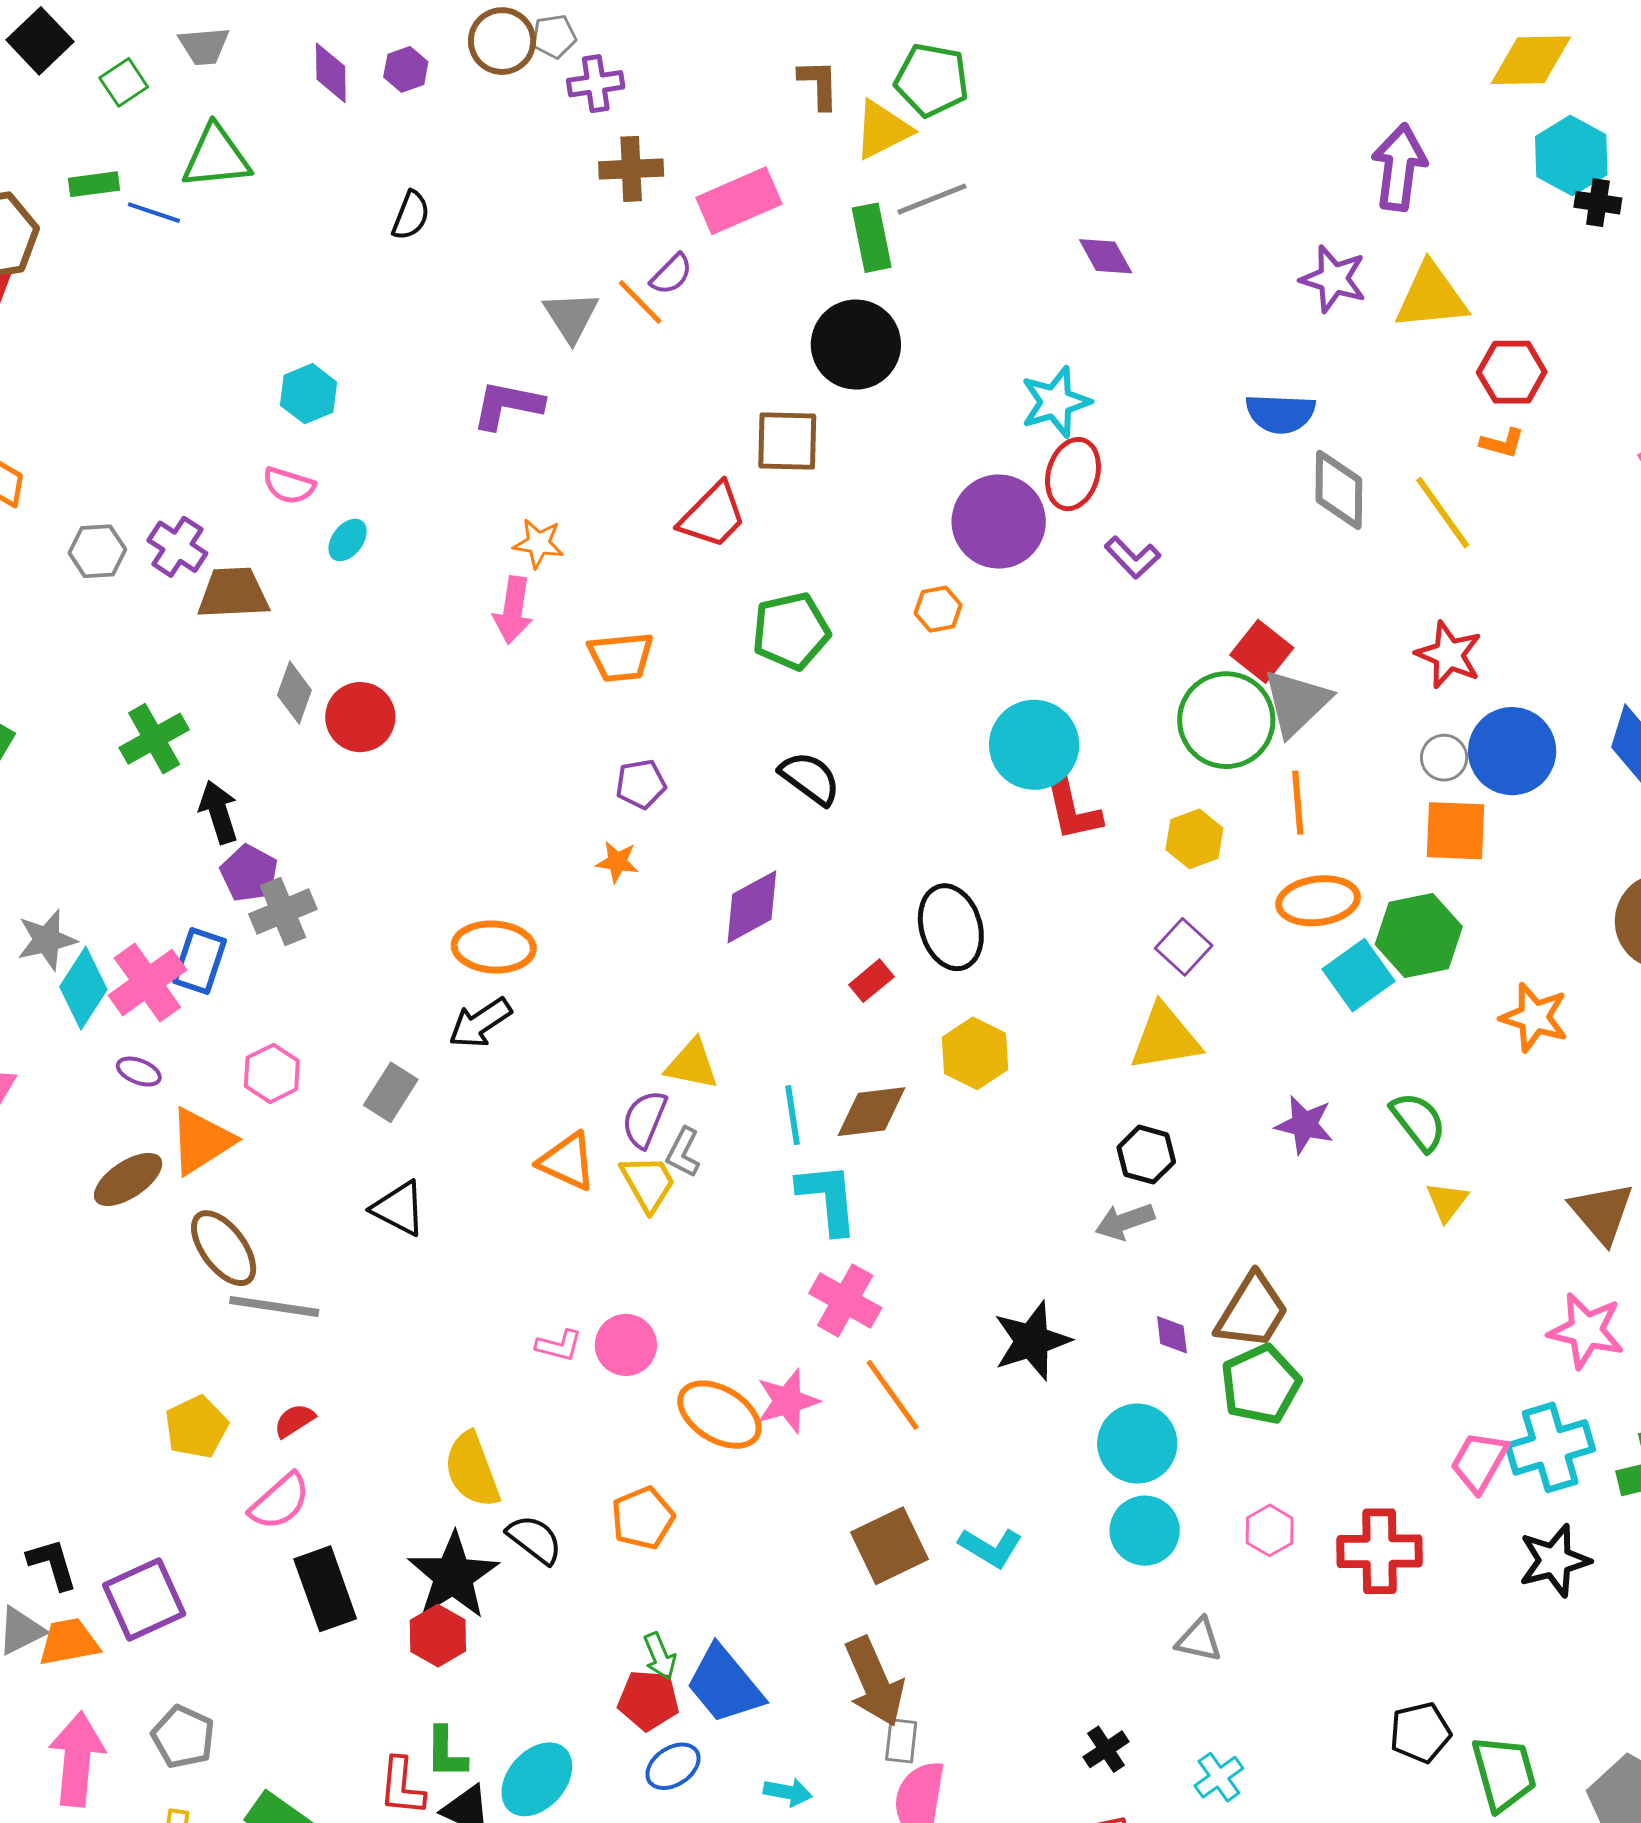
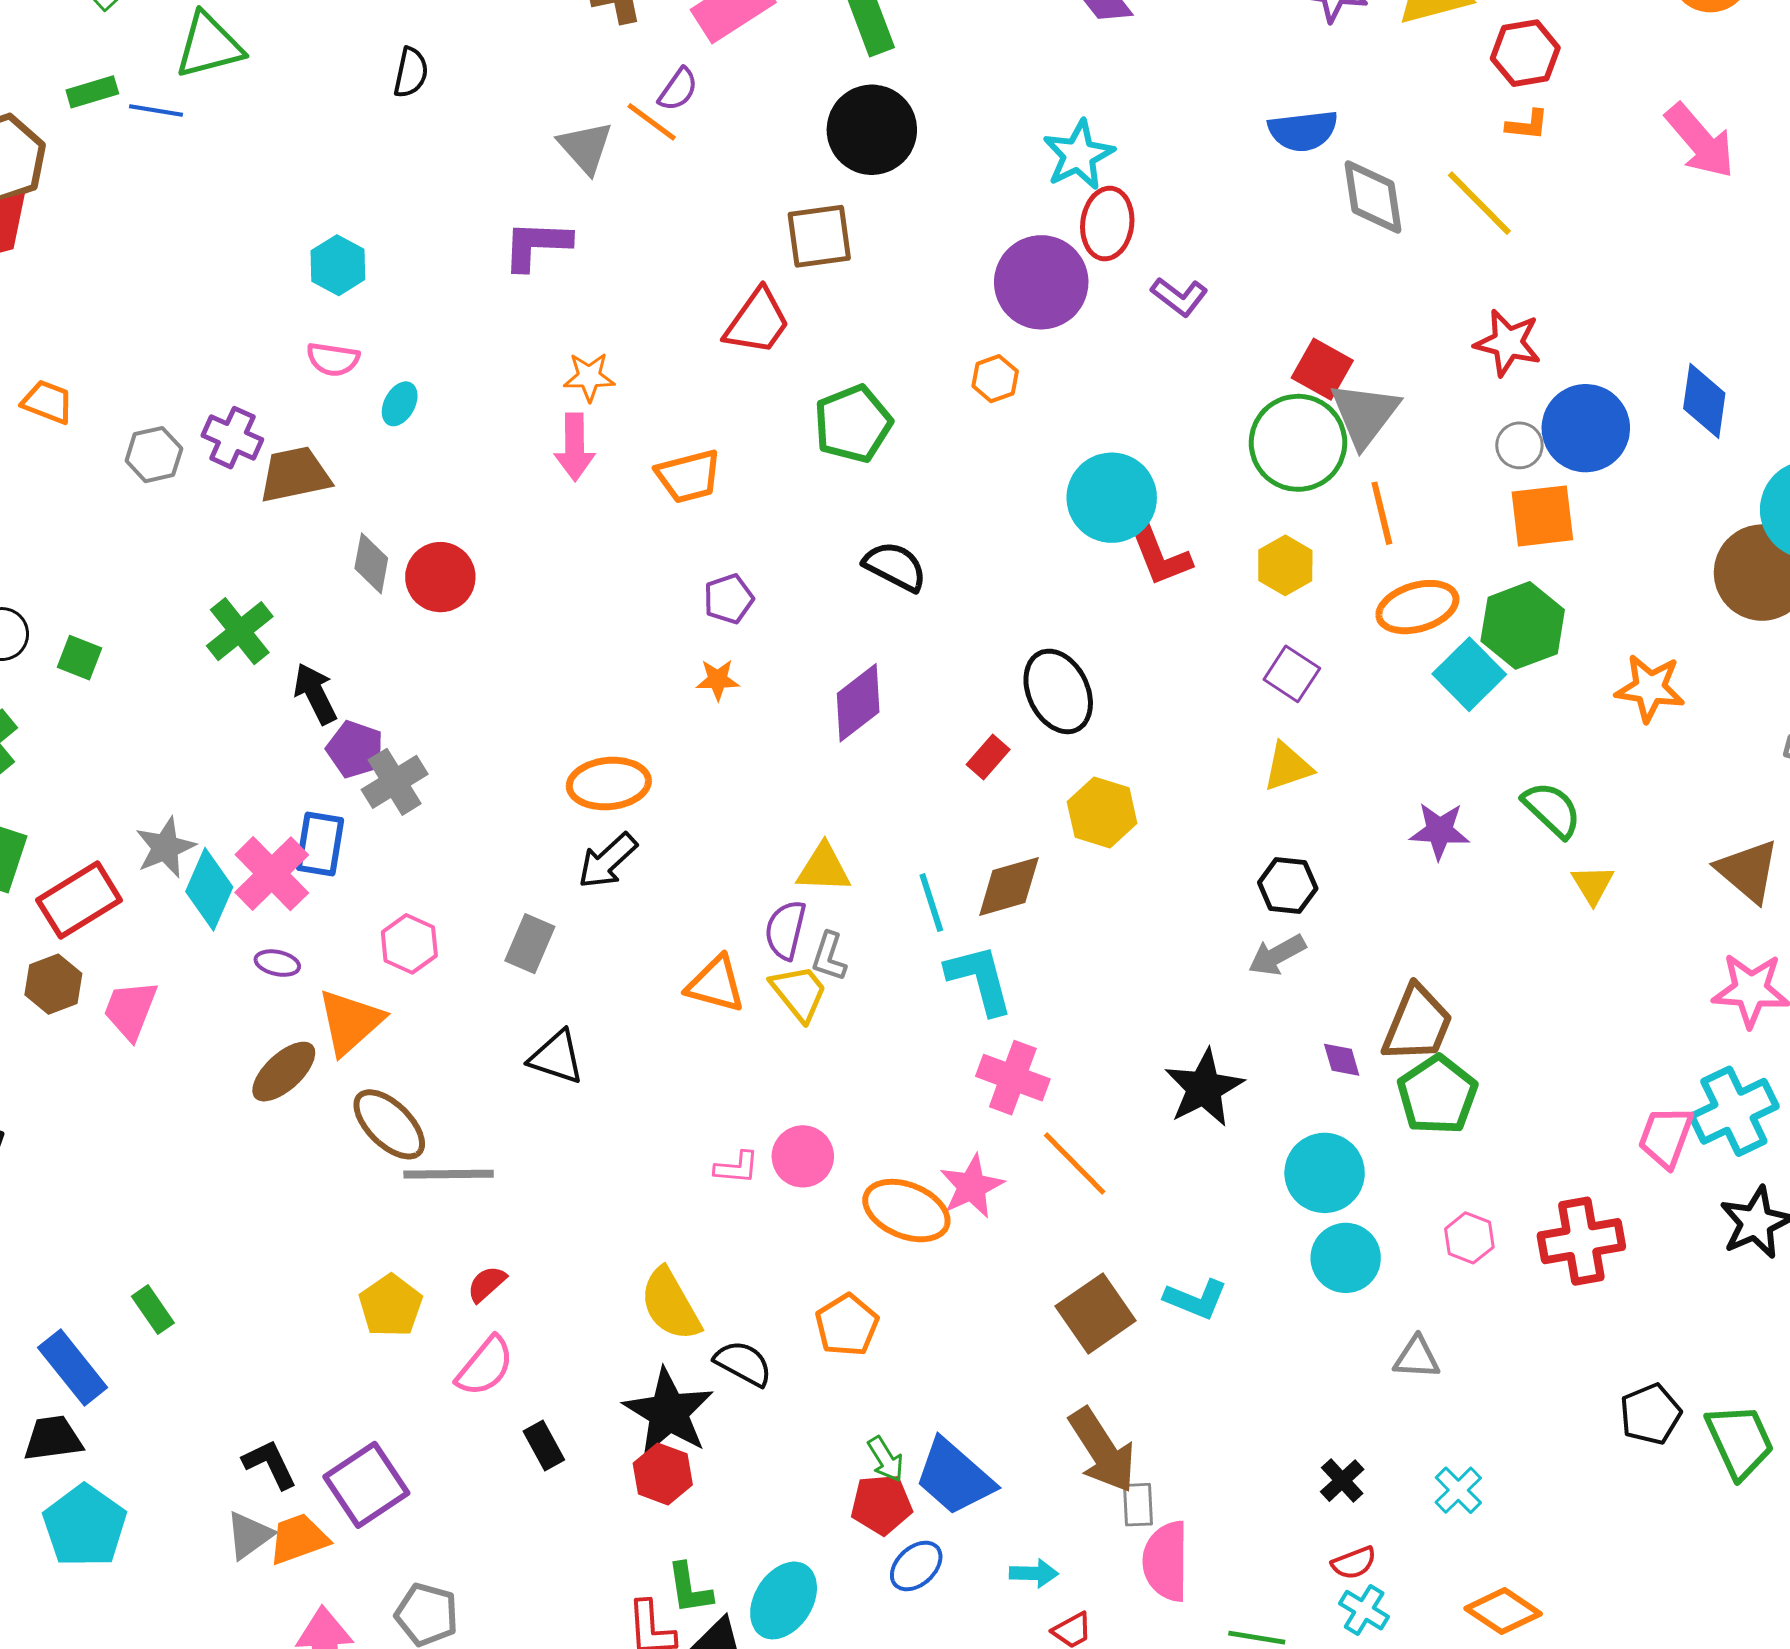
yellow triangle: (1165, 1038) -> (1288, 767), size x0.7
black rectangle: (325, 1589) -> (544, 1446), size x0.6

